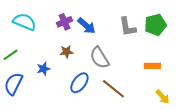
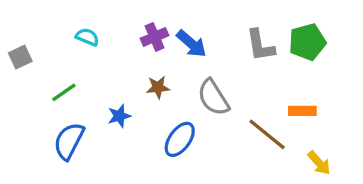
cyan semicircle: (24, 22) -> (87, 37), size x0.6
brown line: (113, 89) -> (267, 134), moved

